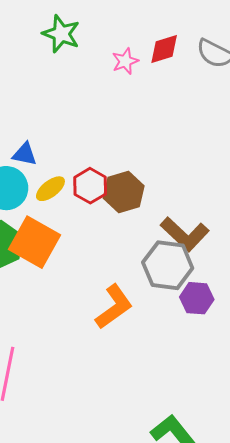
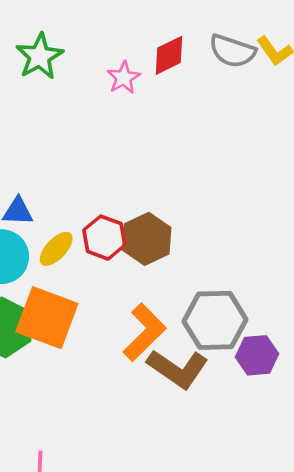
green star: (61, 34) -> (40, 56), turned 30
brown L-shape: (185, 234) -> (178, 369), moved
orange L-shape: (114, 307) -> (144, 332), moved

